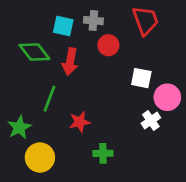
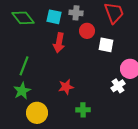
green diamond: (34, 52) -> (23, 18), moved
white square: (141, 78) -> (106, 45), moved
green line: (50, 99) -> (24, 66), moved

